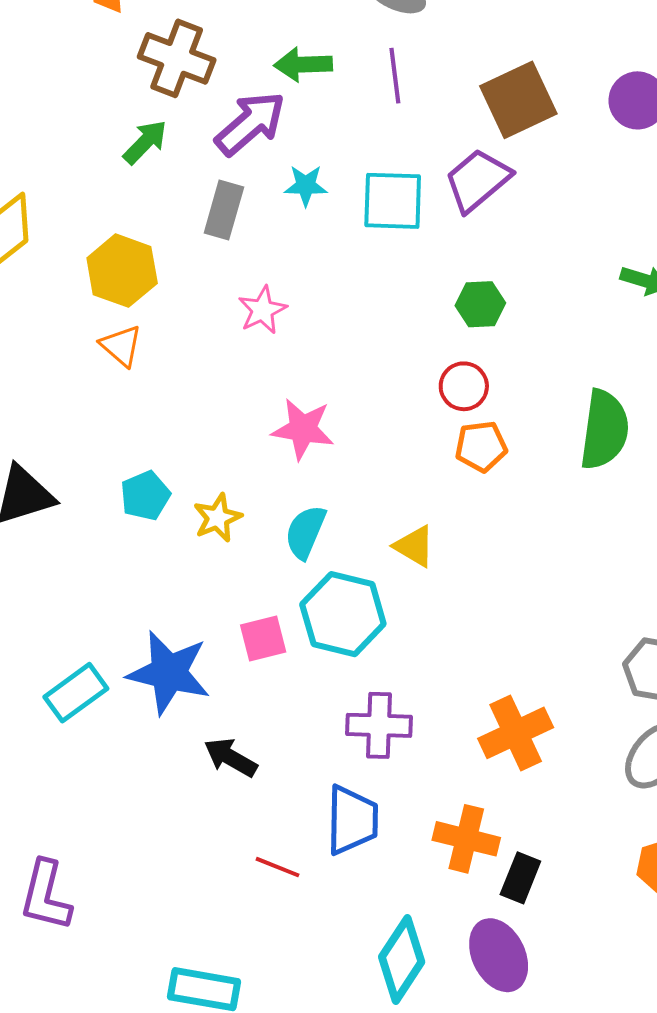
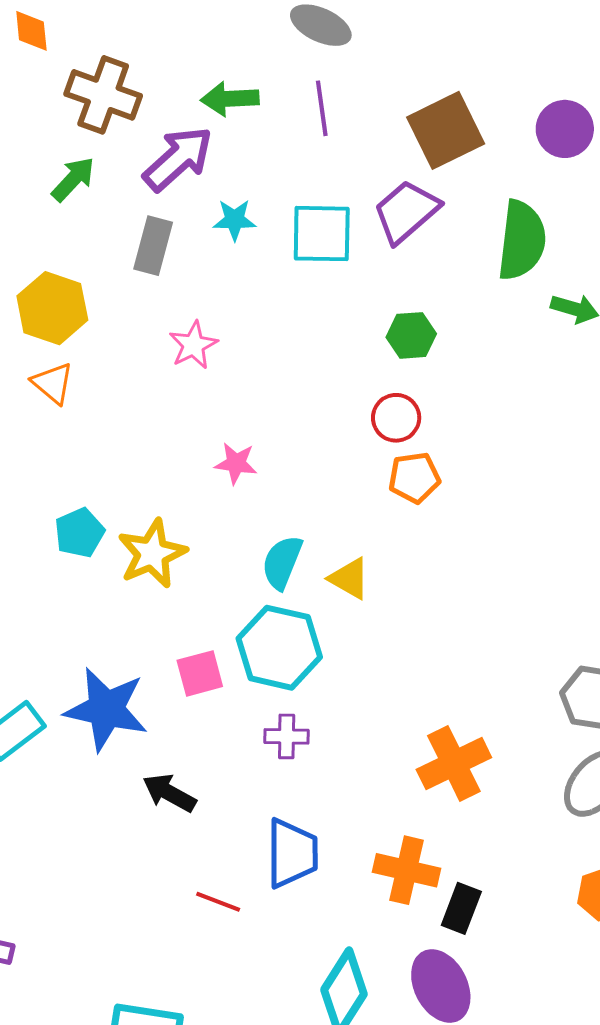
pink star: (303, 429) -> (236, 463), size x0.7
green semicircle: (604, 430) -> (522, 240), moved
yellow star: (218, 518) -> (152, 554), size x1.4
cyan semicircle: (305, 532) -> (282, 562), moved
purple cross: (379, 725) -> (287, 736), moved, size x0.7

